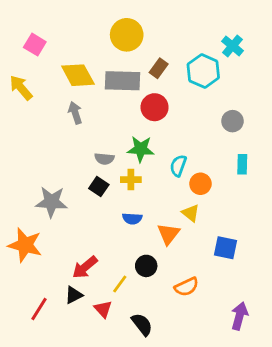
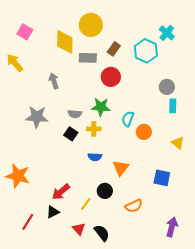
yellow diamond: (78, 75) -> (65, 42), moved, turned 30
gray rectangle: (123, 81) -> (88, 58), size x0.7
cyan rectangle: (242, 164) -> (173, 106), moved
gray star: (52, 202) -> (37, 117), moved
yellow triangle: (191, 213) -> (178, 143), moved
red triangle: (103, 309) -> (79, 229), moved

